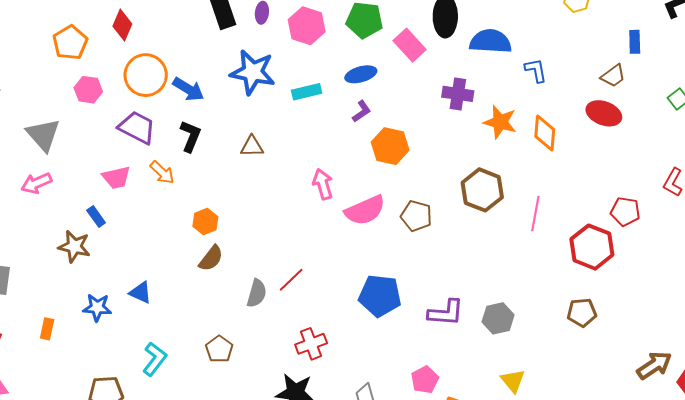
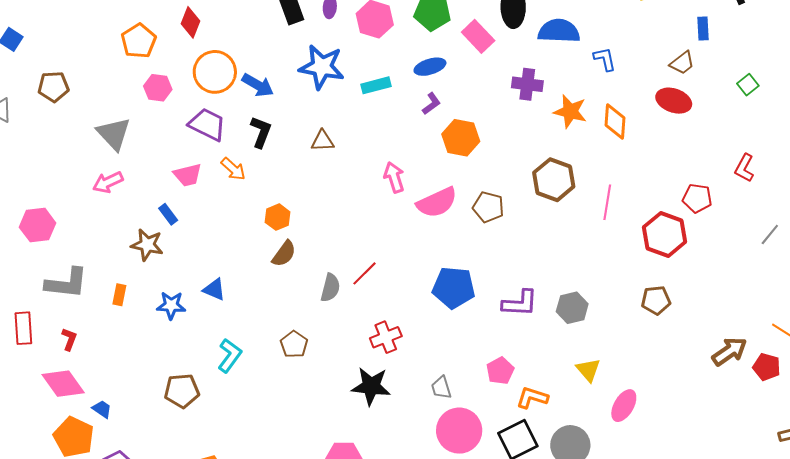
orange rectangle: (47, 329) -> (119, 295), moved

